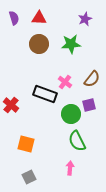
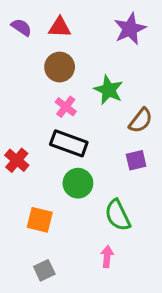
purple semicircle: (14, 18) -> (21, 27), turned -40
purple star: (85, 19) -> (130, 29), size x1.5
green star: (71, 44) -> (109, 90), moved, turned 30
pink cross: (65, 82) -> (66, 107), moved
green circle: (71, 114) -> (78, 183), moved

